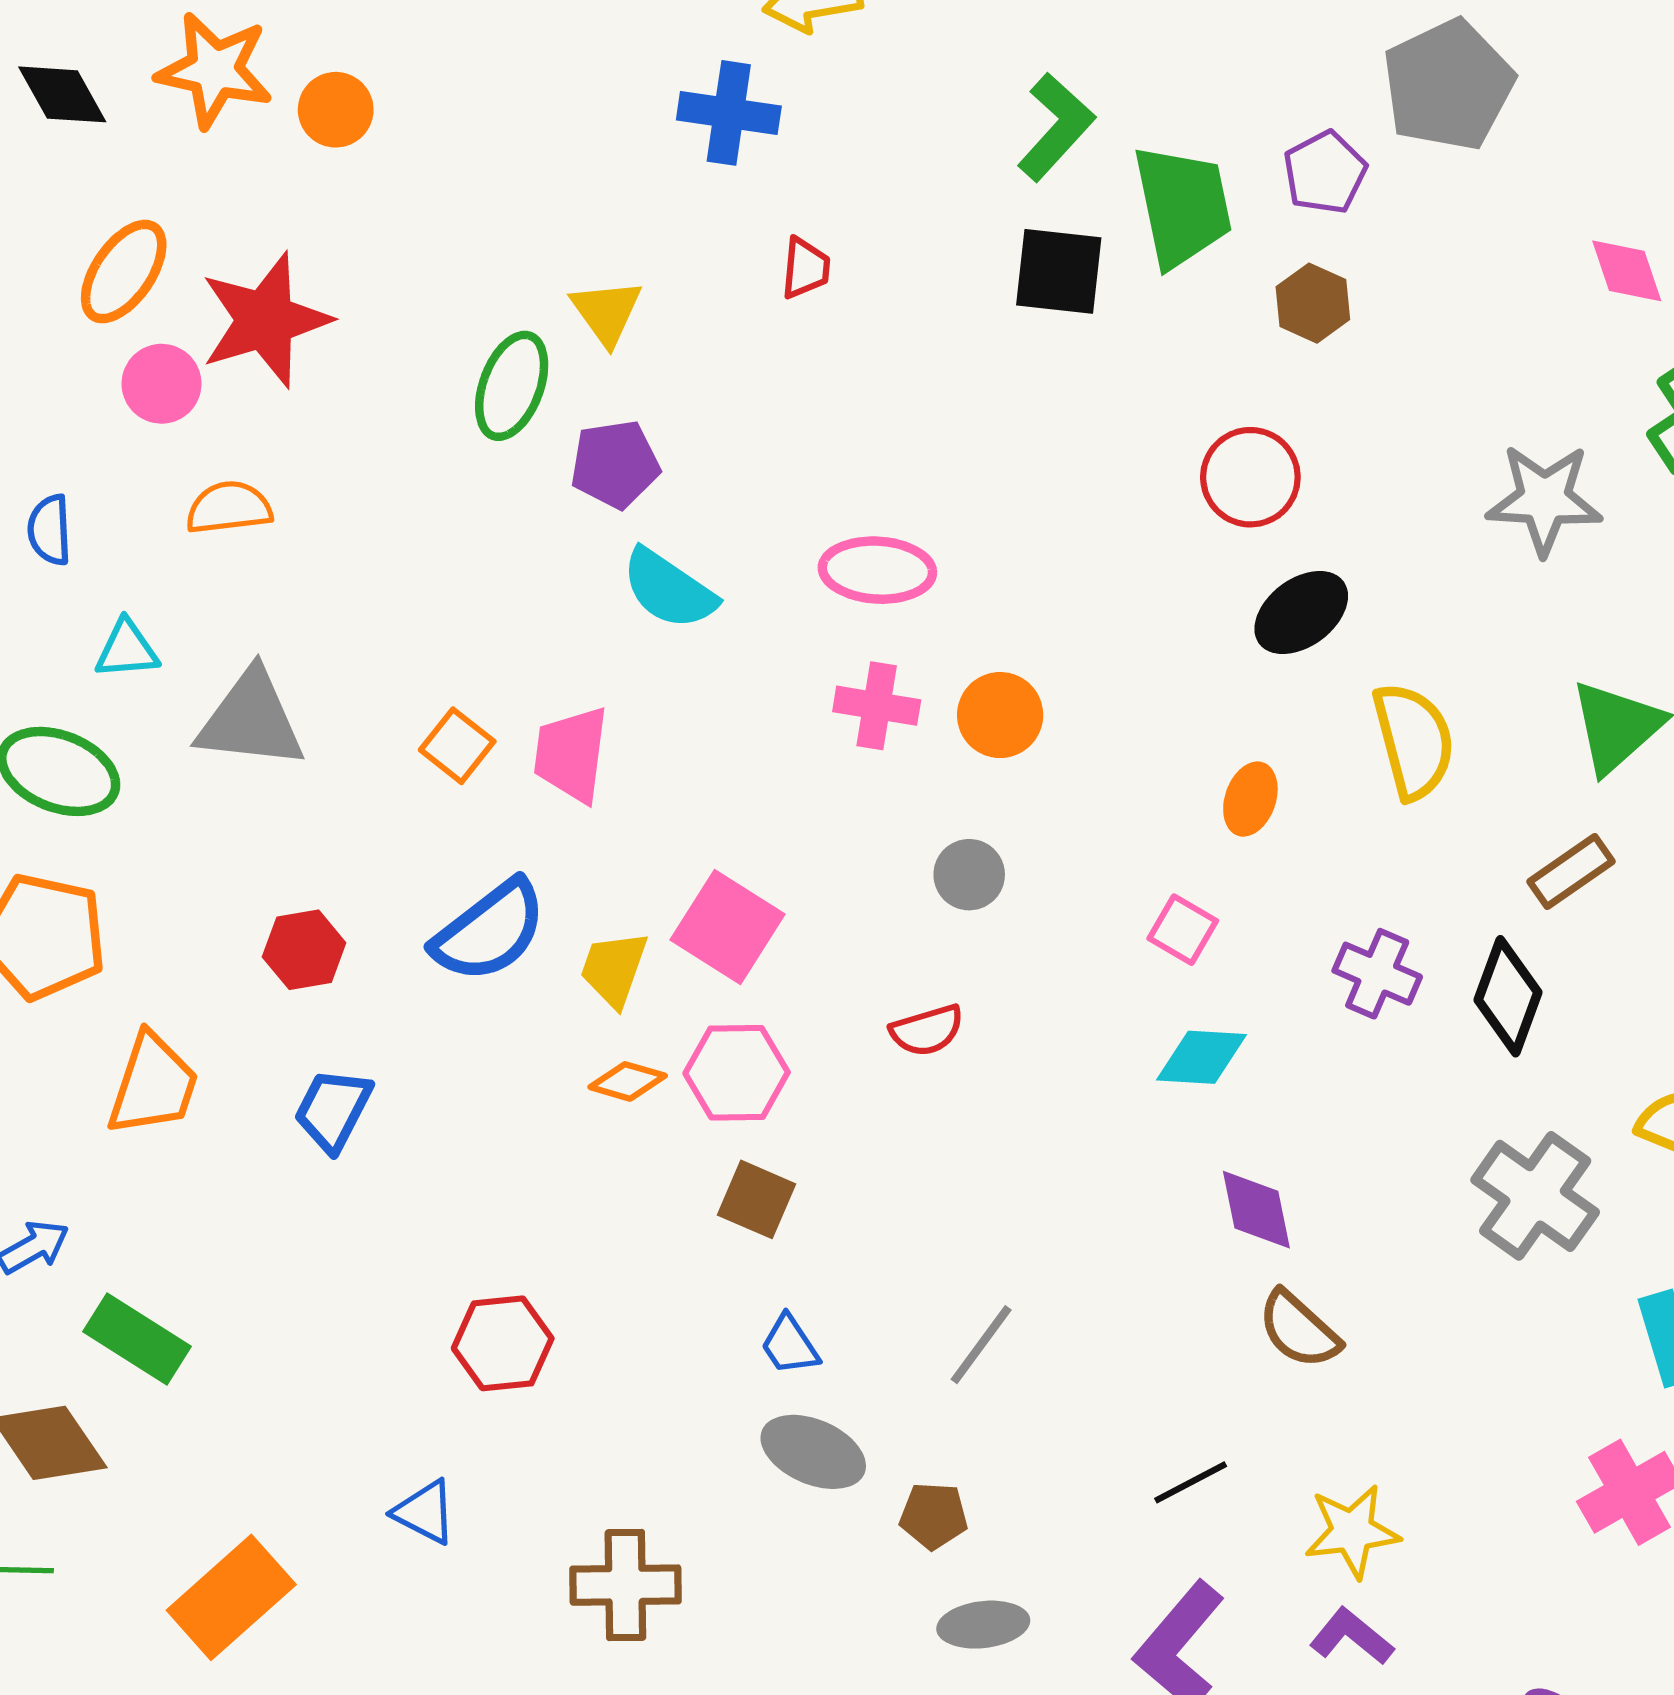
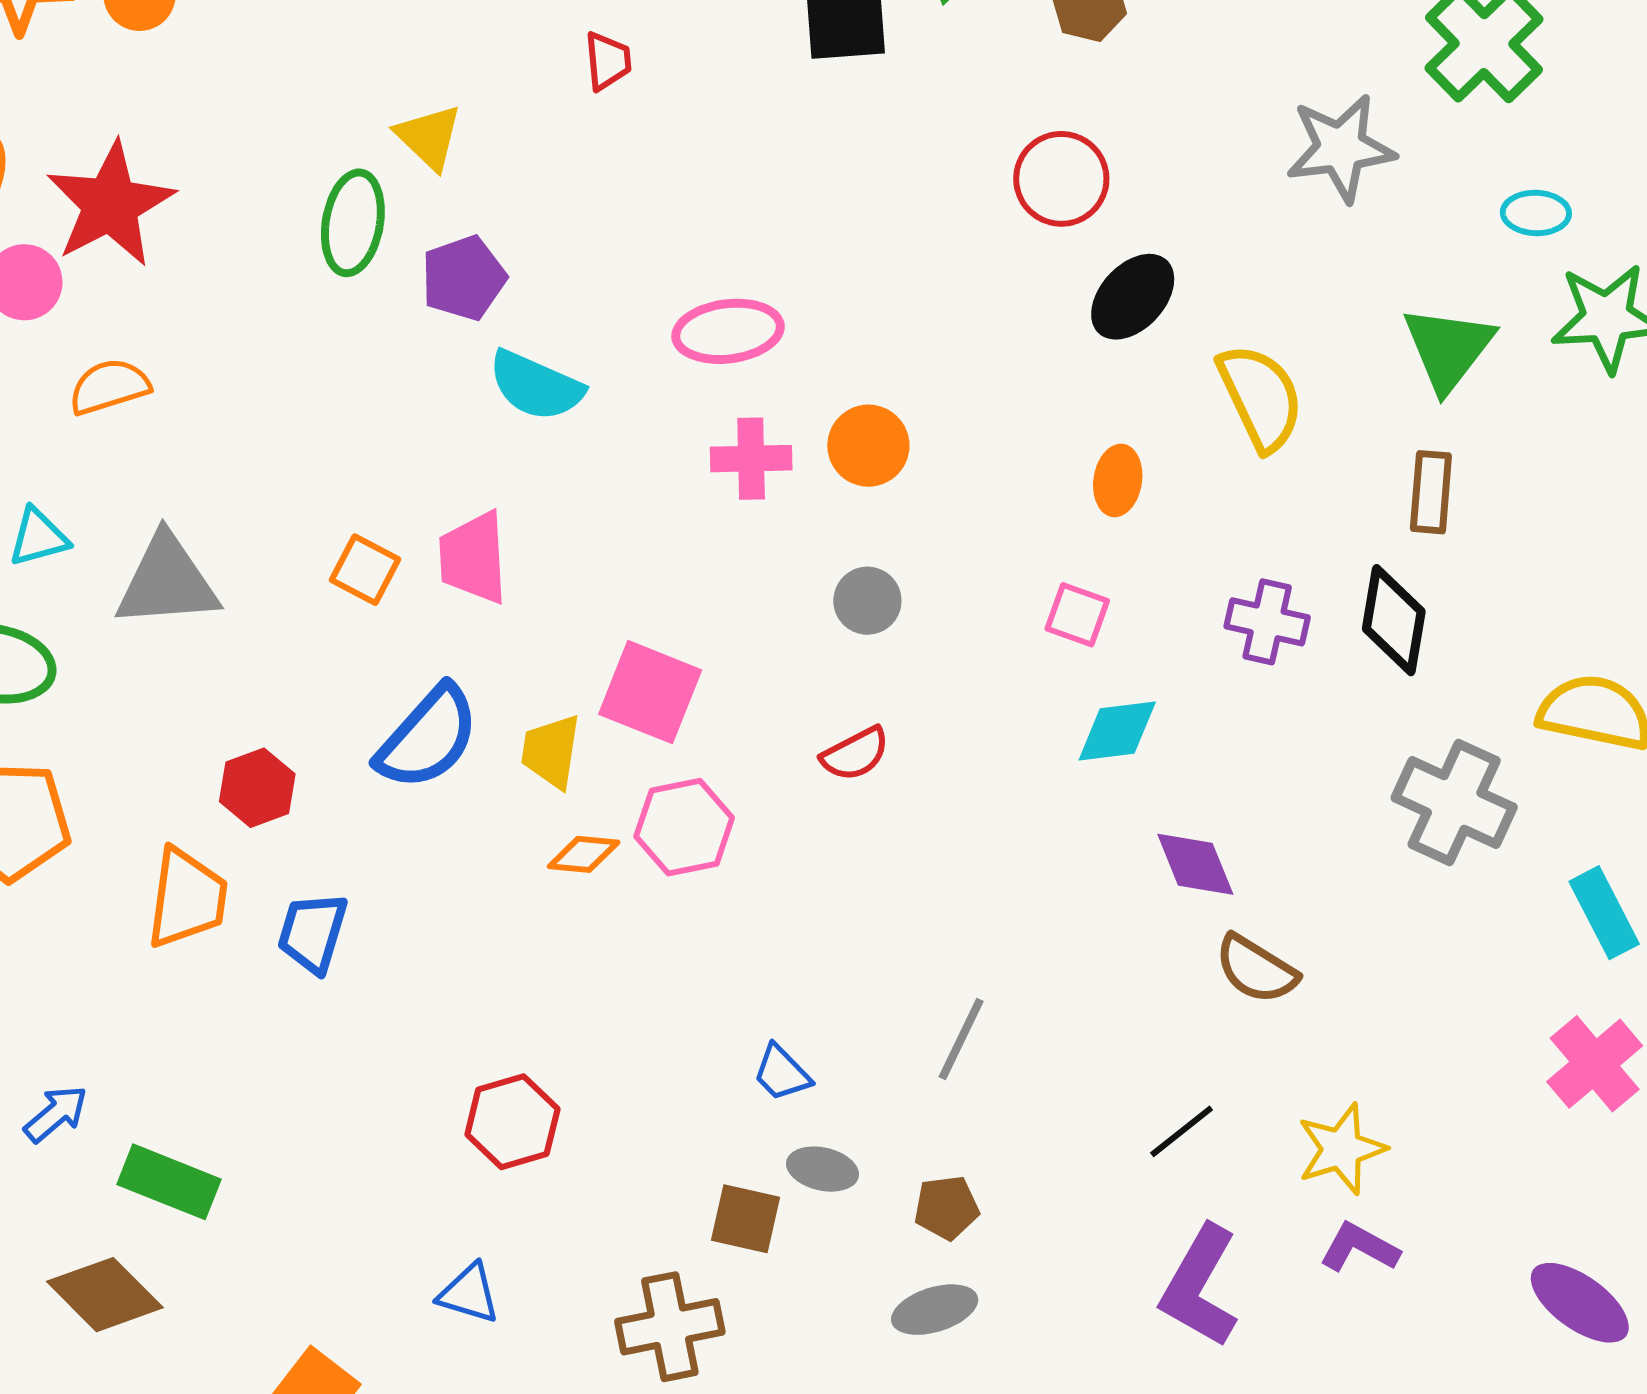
brown rectangle: (1571, 872) -> (1431, 492), turned -40
orange trapezoid: (153, 1085) -> (187, 898), moved
brown square: (756, 1199) -> (746, 1219), moved
gray ellipse: (813, 1452) -> (823, 1169), size x0.7
gray ellipse: (983, 1625) -> (935, 1310), moved

